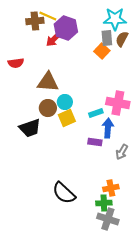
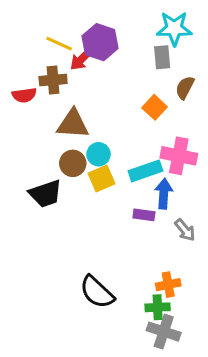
yellow line: (48, 16) -> (59, 44), moved
brown cross: (35, 21) -> (53, 80), moved
brown semicircle: (122, 39) -> (185, 88), moved
orange square: (102, 51) -> (155, 107), moved
cyan rectangle: (96, 113) -> (145, 171), size x1.5
gray arrow: (122, 152) -> (185, 230), turned -70

